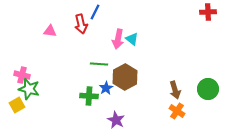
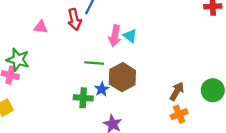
green star: (29, 89) -> (18, 60), moved
brown arrow: (175, 90) -> (177, 91), turned -132
orange cross: (177, 111) -> (179, 114), turned 35

